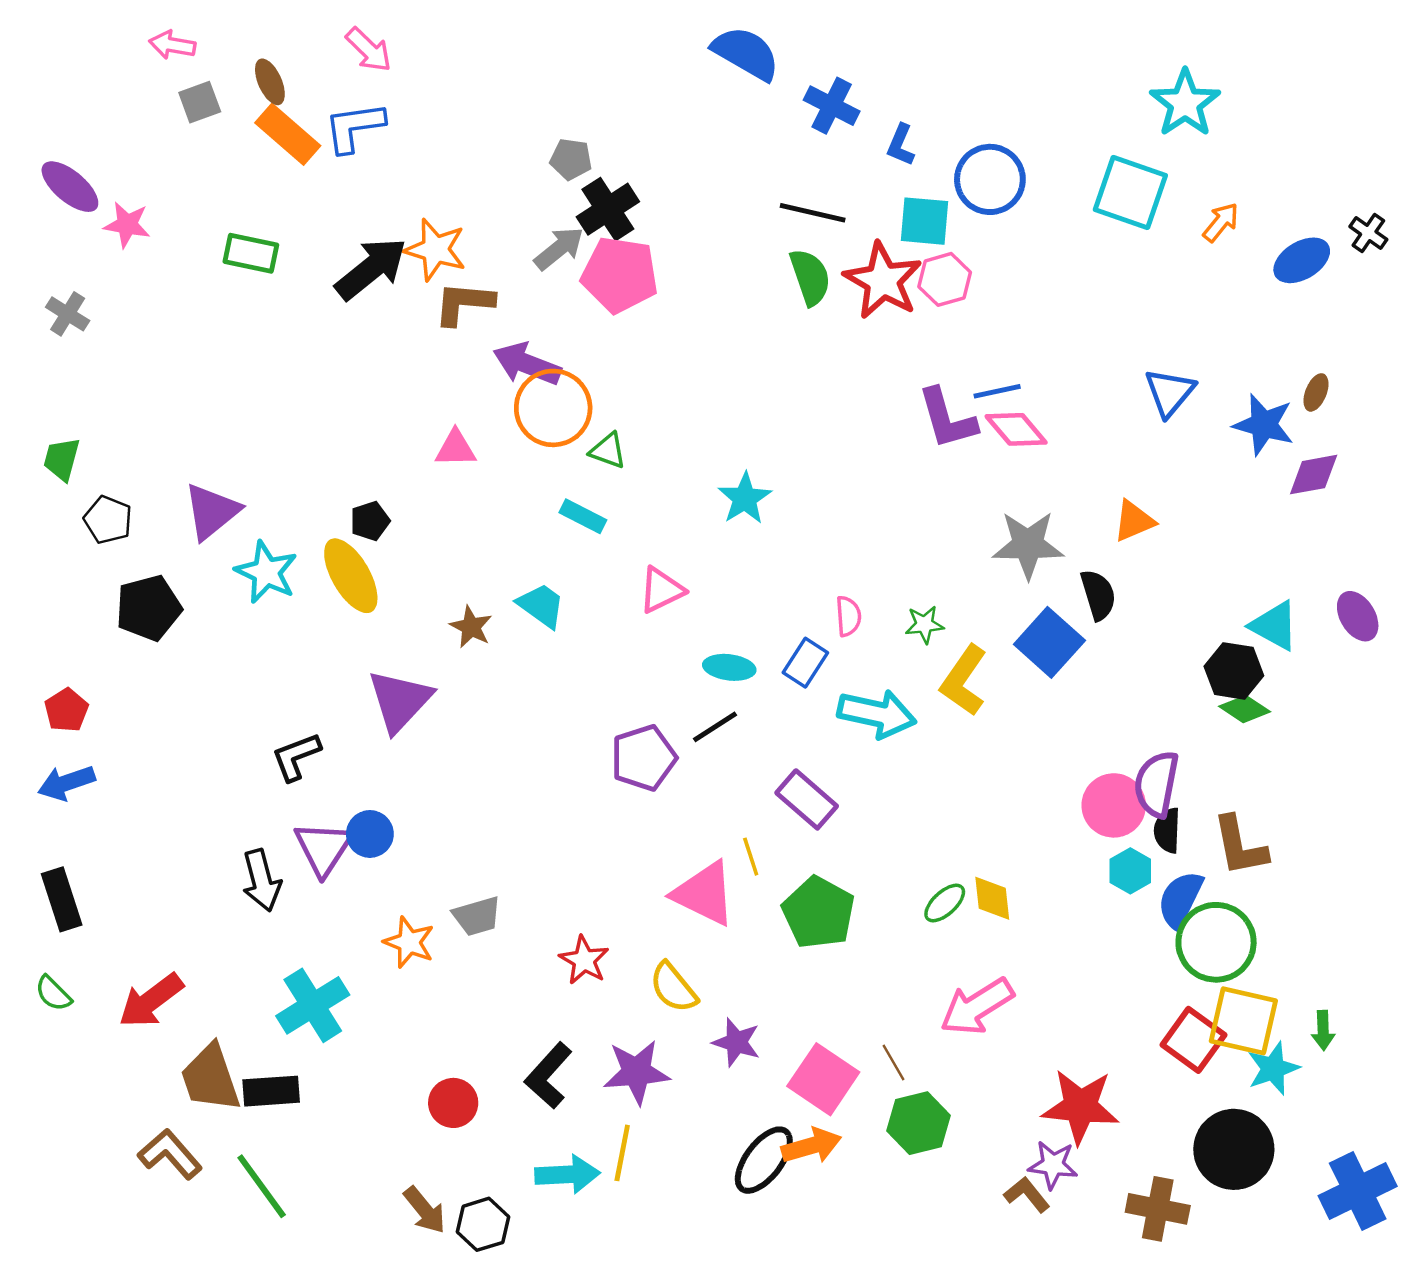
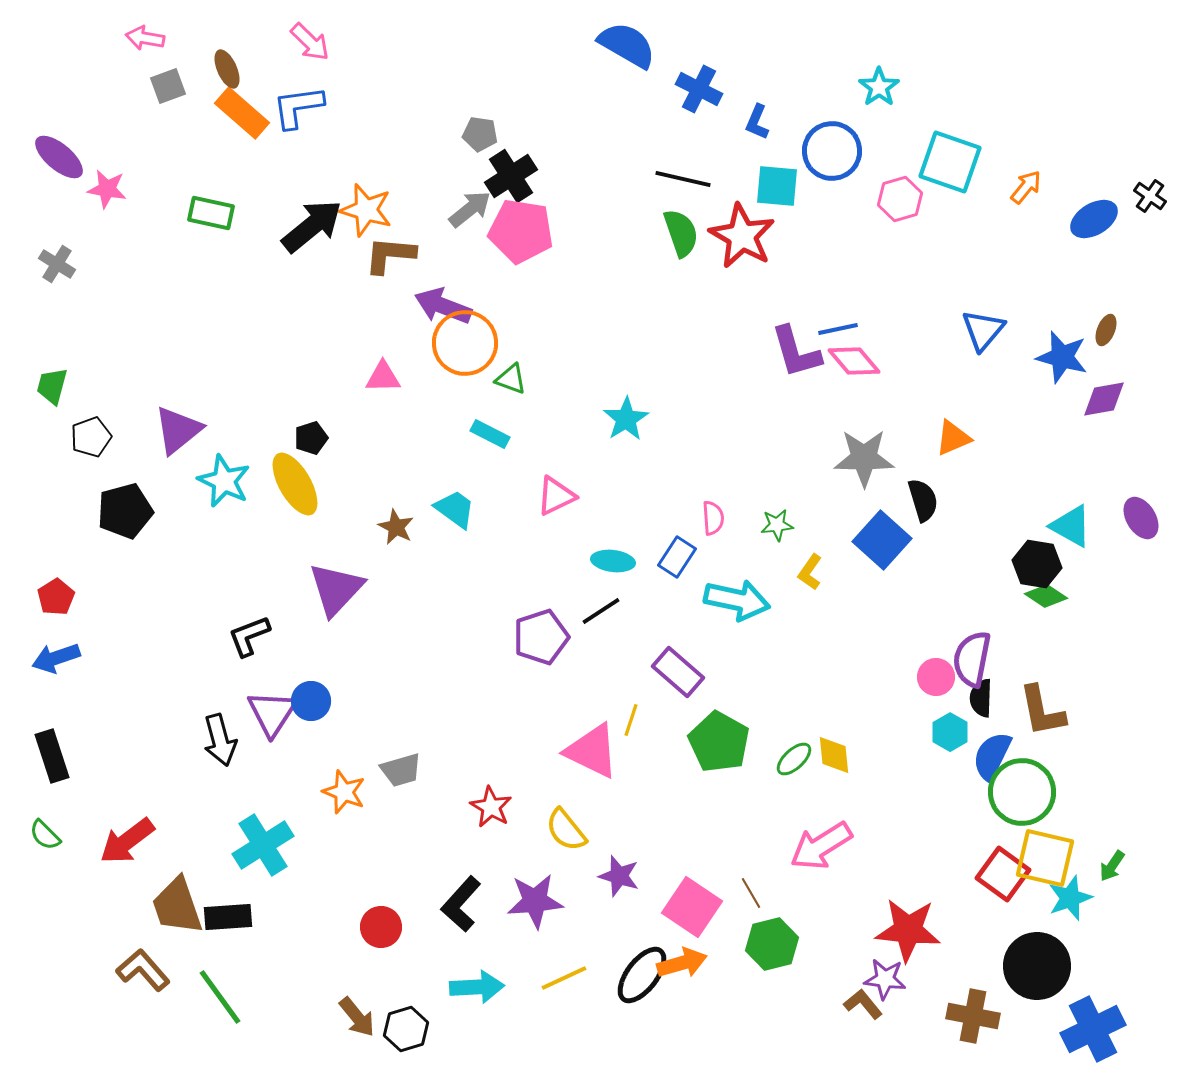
cyan star: (1185, 103) -> (879, 87), moved, size x0.7
pink hexagon: (945, 279) -> (900, 199), moved
black pentagon: (108, 520) -> (91, 437), turned 30
yellow L-shape: (964, 680) -> (810, 572), size x0.6
pink circle: (1114, 805) -> (936, 677), size x0.7
yellow line: (751, 857) -> (631, 720), turned 36
green pentagon: (819, 913) -> (719, 742), moved
green arrow: (1323, 1030) -> (1112, 866), turned 36
yellow line: (622, 1153) -> (564, 978), moved, turned 54
blue cross: (1358, 1191) -> (1093, 1029), moved

